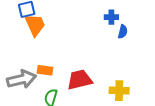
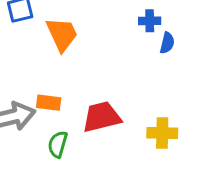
orange trapezoid: (35, 25) -> (62, 34), moved

